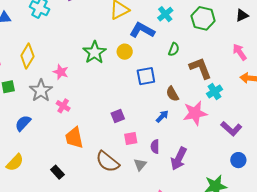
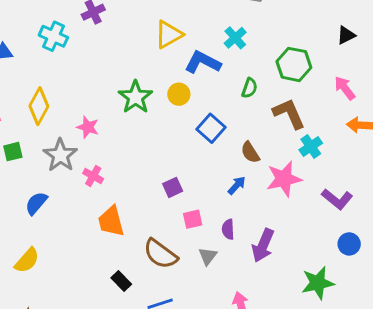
green hexagon: (203, 18) -> (294, 64), moved
blue square: (146, 76) -> (211, 128), turned -36
black rectangle: (57, 172) -> (121, 281), moved

